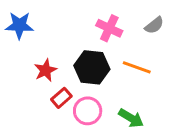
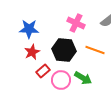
blue star: (19, 25) -> (29, 29), moved
green arrow: (131, 118) -> (83, 78), moved

